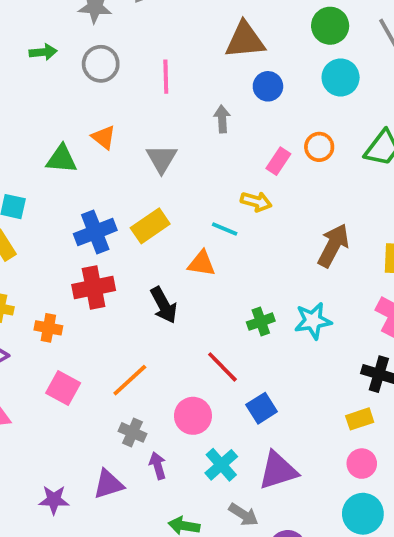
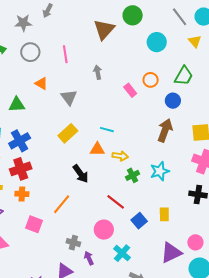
green circle: (330, 26) -> (133, 15), moved
brown triangle: (245, 40) -> (104, 29), turned -35
blue circle: (268, 86) -> (173, 101), moved
orange triangle: (104, 137) -> (41, 83), moved
pink rectangle: (278, 161) -> (130, 90), turned -64
yellow arrow: (256, 202) -> (120, 156), moved
blue cross: (95, 232) -> (20, 141), moved
red cross: (94, 287) -> (21, 169), moved
orange line: (130, 380) -> (62, 204), moved
yellow rectangle: (360, 419) -> (164, 214), moved, turned -64
purple triangle: (278, 471) -> (171, 253), moved

